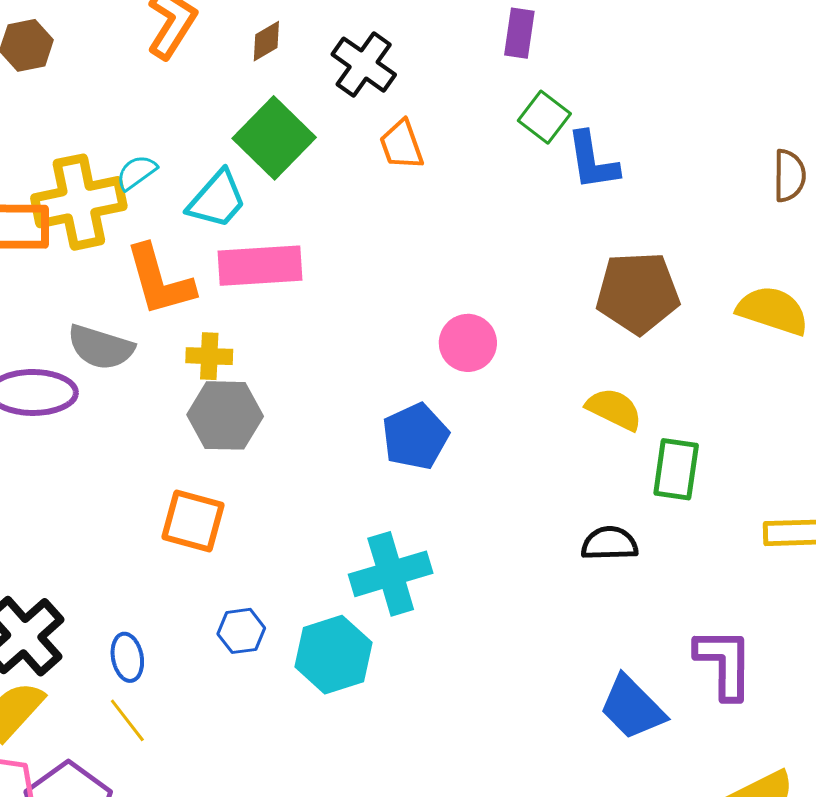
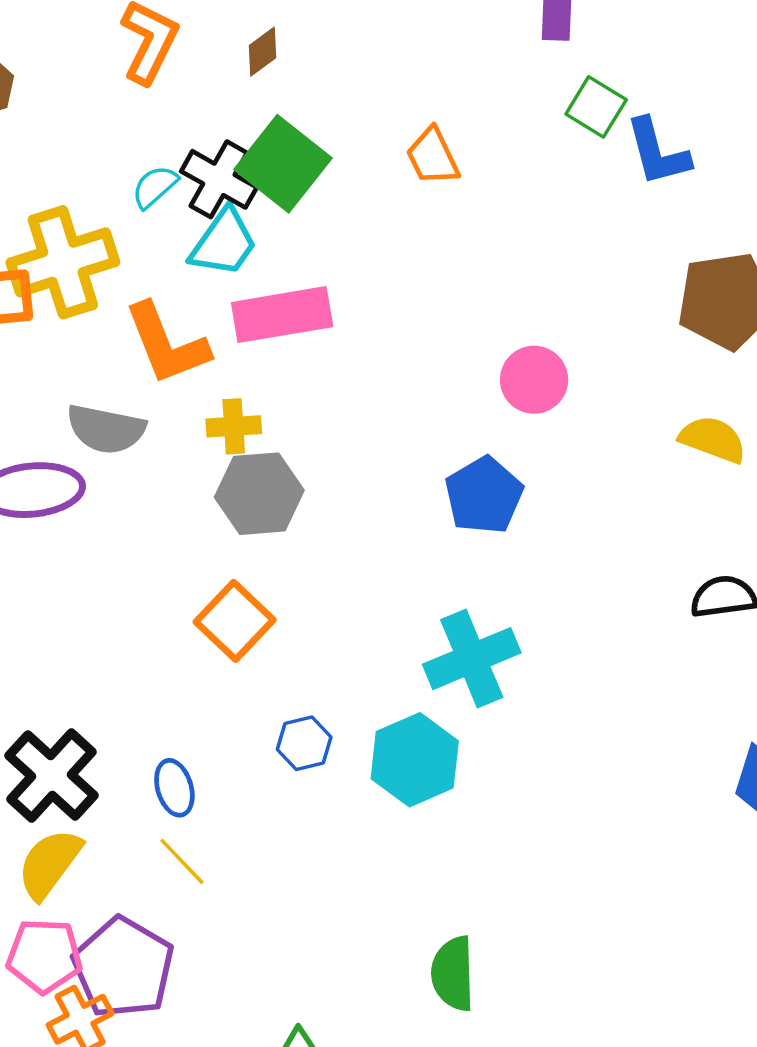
black cross: (364, 65) -> (219, 179), moved
cyan semicircle: (137, 172) -> (155, 187), moved
orange square: (193, 521) -> (235, 621), turned 34

